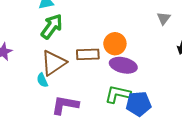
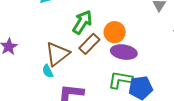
green arrow: (52, 26) -> (82, 22), moved
brown rectangle: (88, 54) -> (89, 44), turned -40

